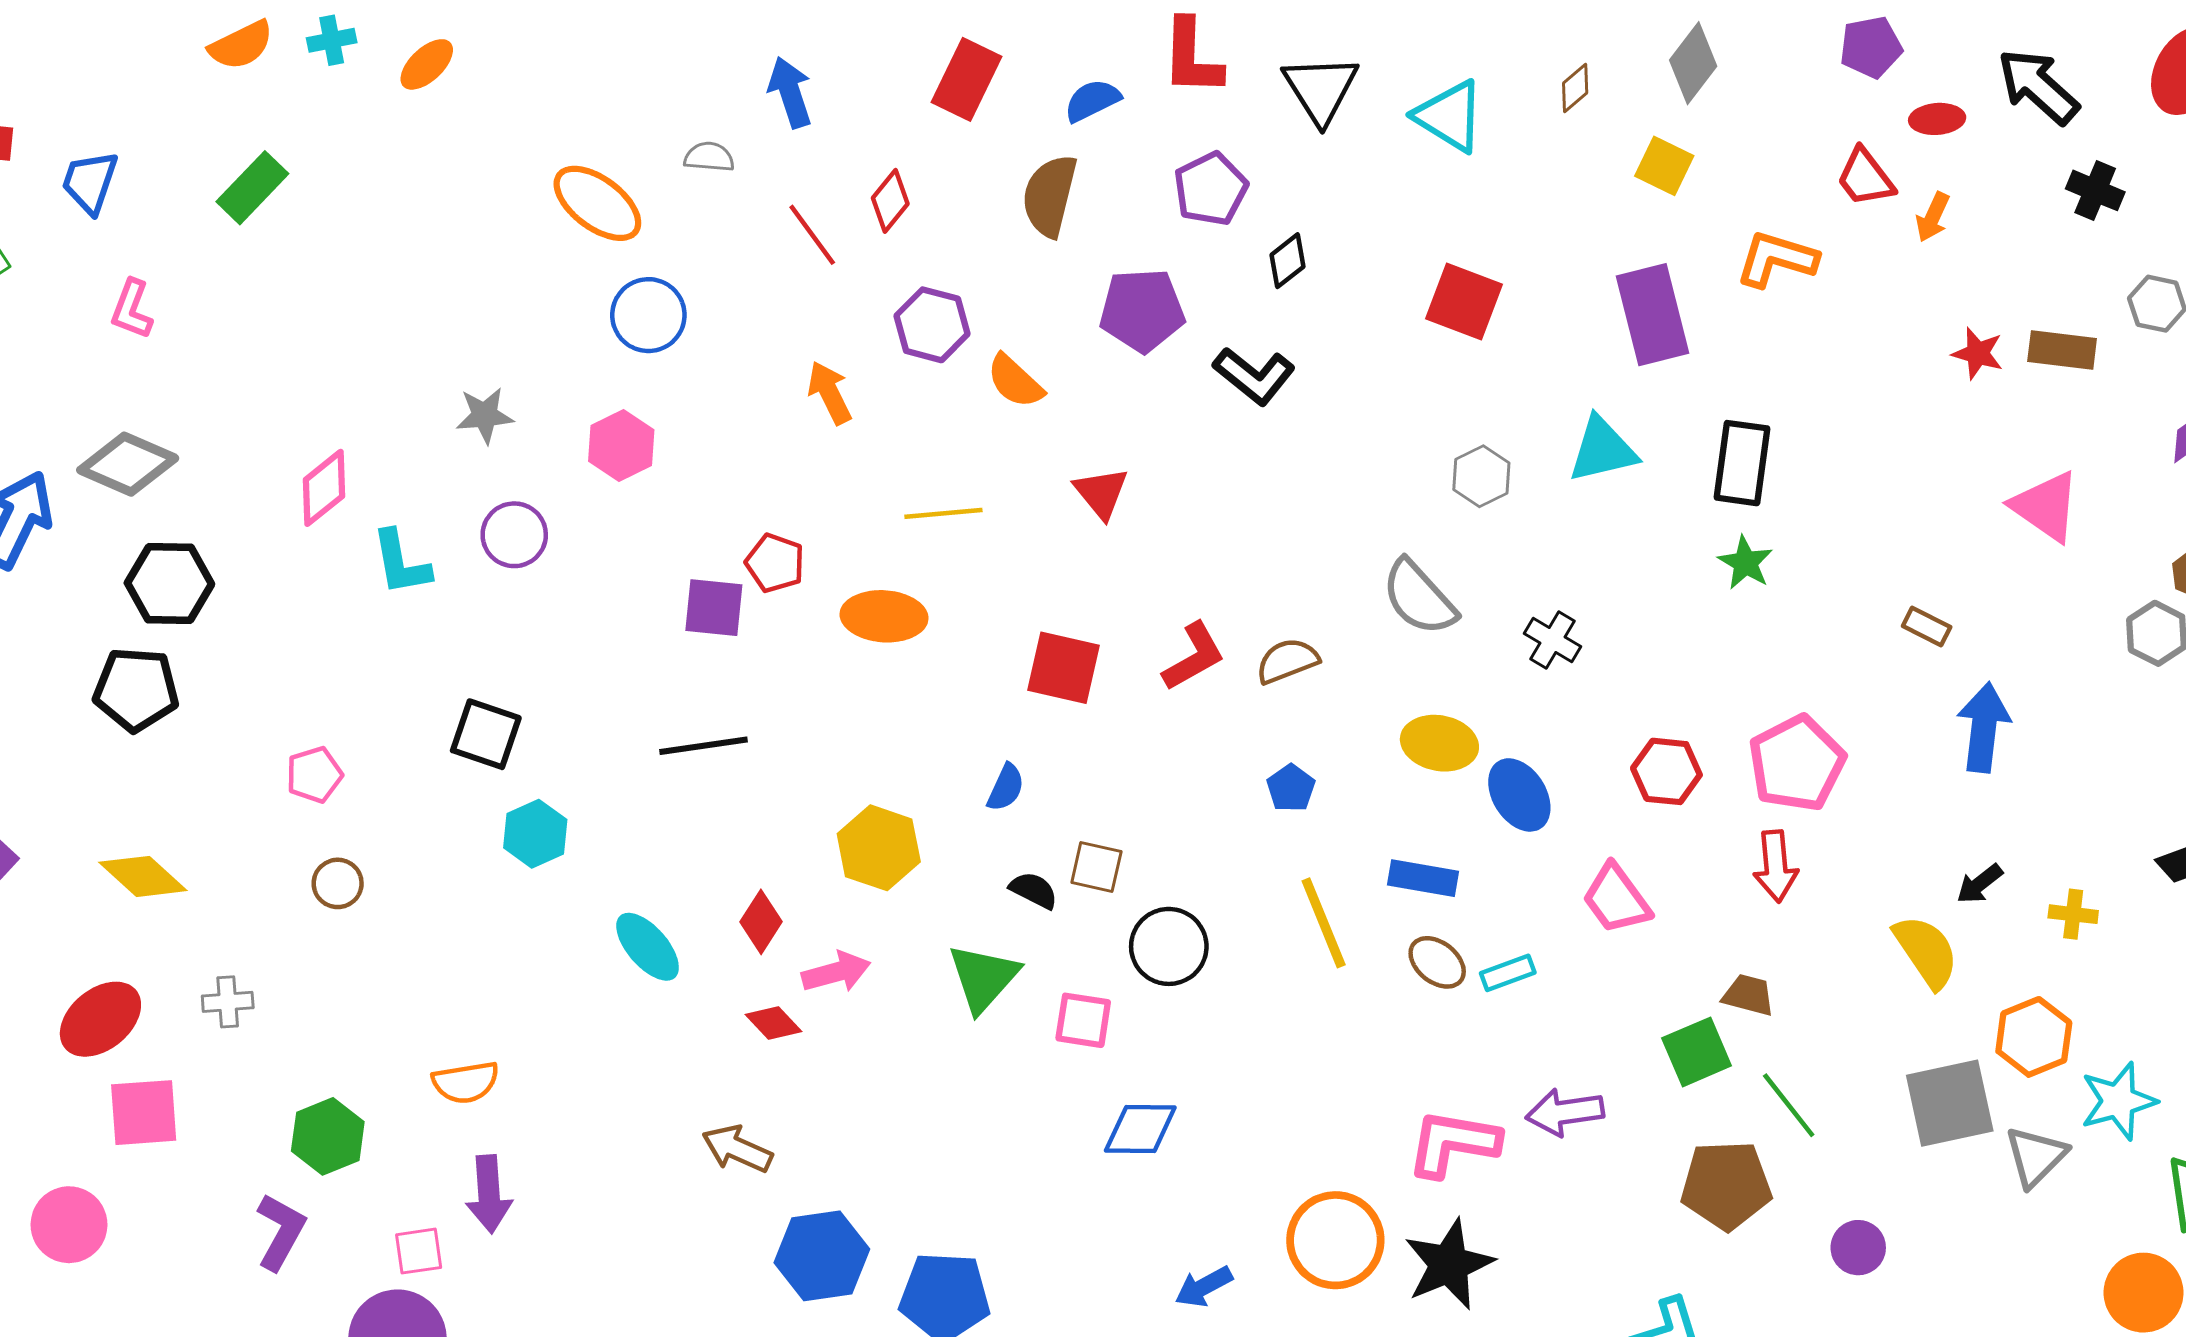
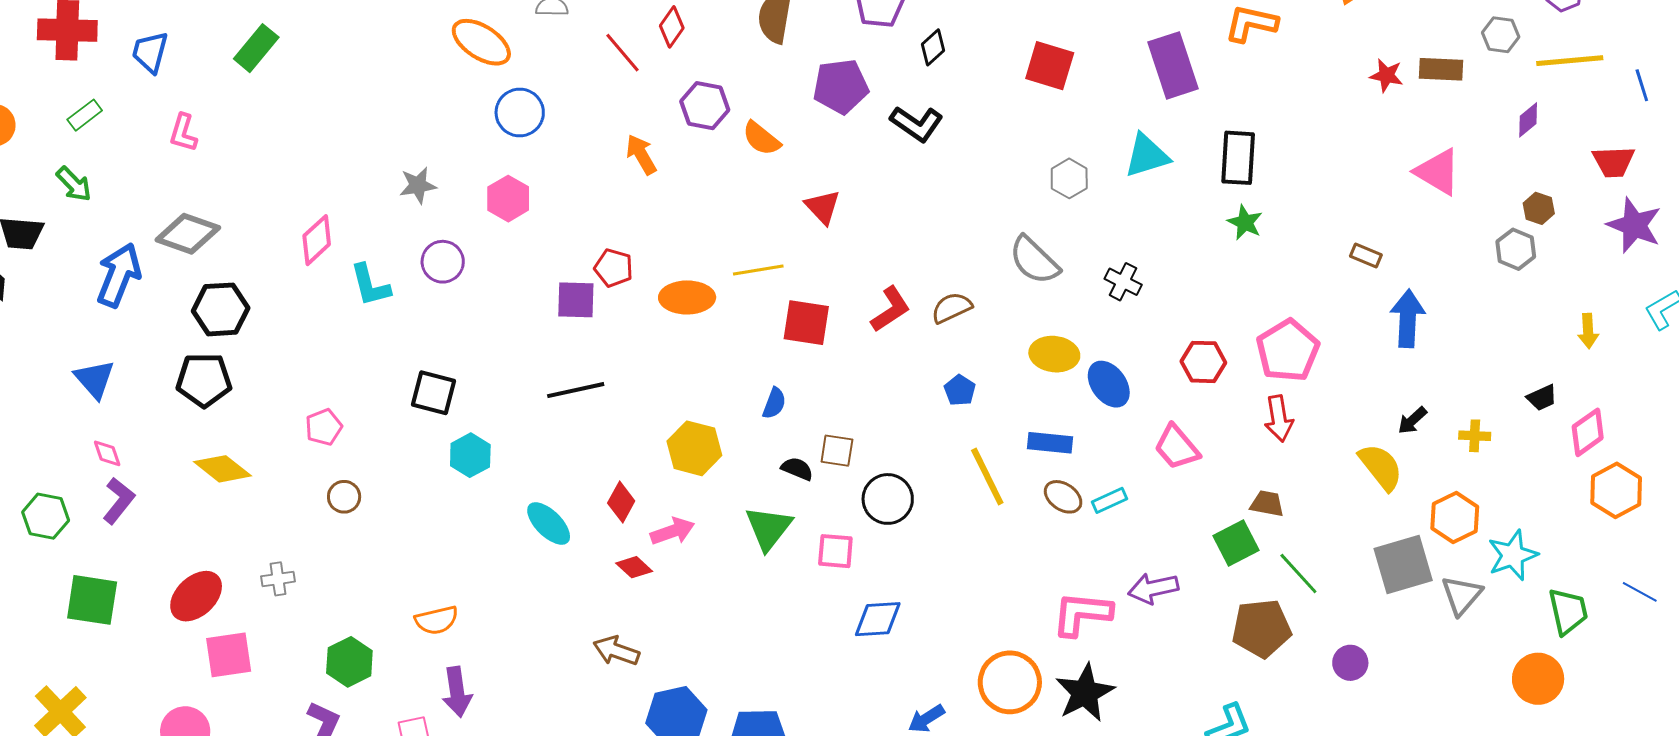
yellow line: (943, 513) -> (758, 270), moved
yellow diamond: (143, 876) -> (223, 469), moved

